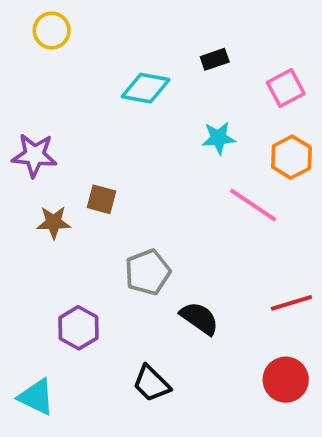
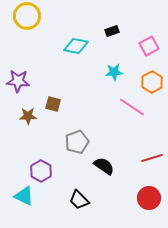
yellow circle: (52, 31) -> (27, 16), size x1.4
cyan triangle: (36, 397) -> (24, 196), moved

